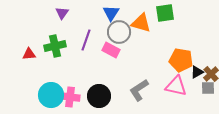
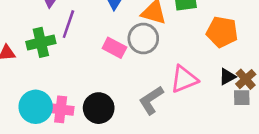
gray circle: (119, 32) -> (143, 38), moved
purple line: (86, 40) -> (68, 24), moved
orange pentagon: (181, 60) -> (222, 32), moved
pink triangle: (176, 86) -> (184, 79), moved, turned -35

